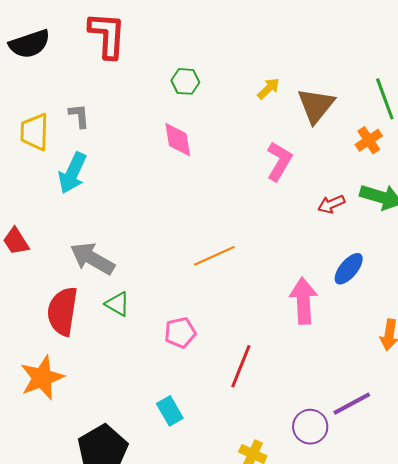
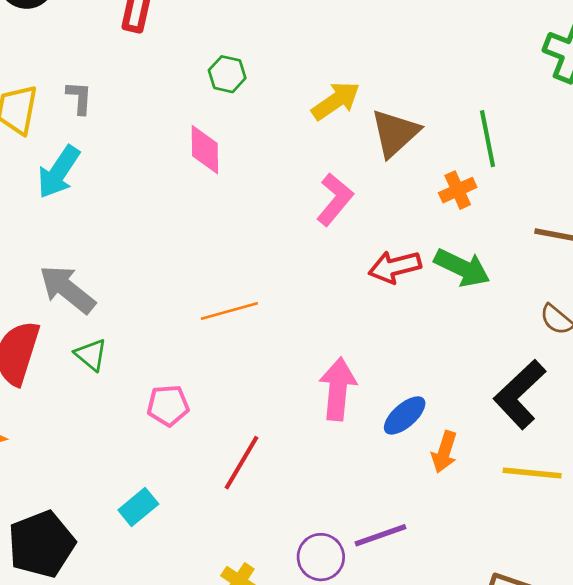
yellow arrow: (269, 89) -> (336, 101), size x1.5
red arrow: (331, 204) -> (395, 267), size x1.4
blue ellipse: (349, 269) -> (405, 415), moved
cyan rectangle: (170, 411) -> (138, 507), turned 72

